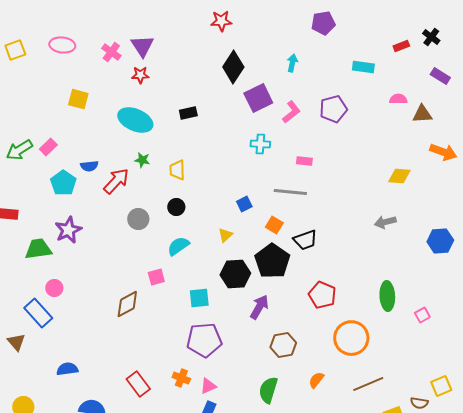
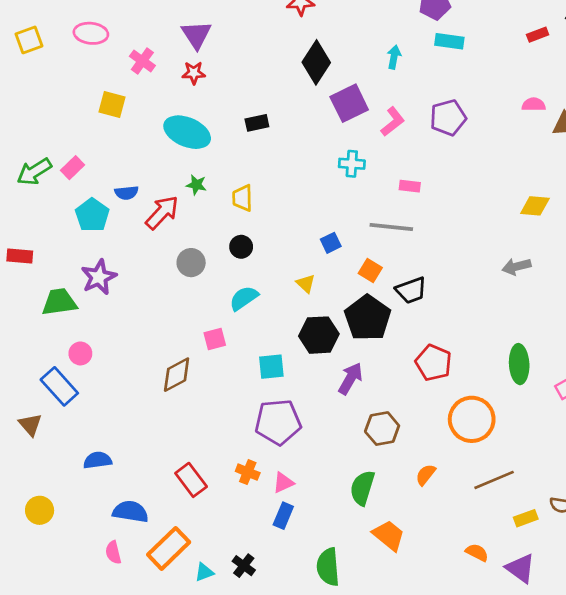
pink cross: (111, 52) -> (142, 61), moved
cyan rectangle: (363, 67) -> (449, 41), moved
yellow triangle: (225, 235) -> (306, 284), turned -35

